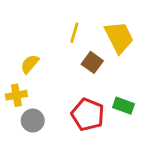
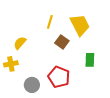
green rectangle: (123, 106) -> (90, 60), moved, turned 72
gray circle: (33, 121) -> (32, 85), moved

